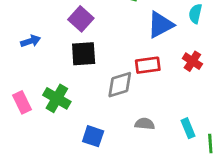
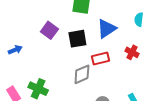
cyan semicircle: (195, 14) -> (139, 20), moved
black square: (84, 54) -> (77, 39), moved

